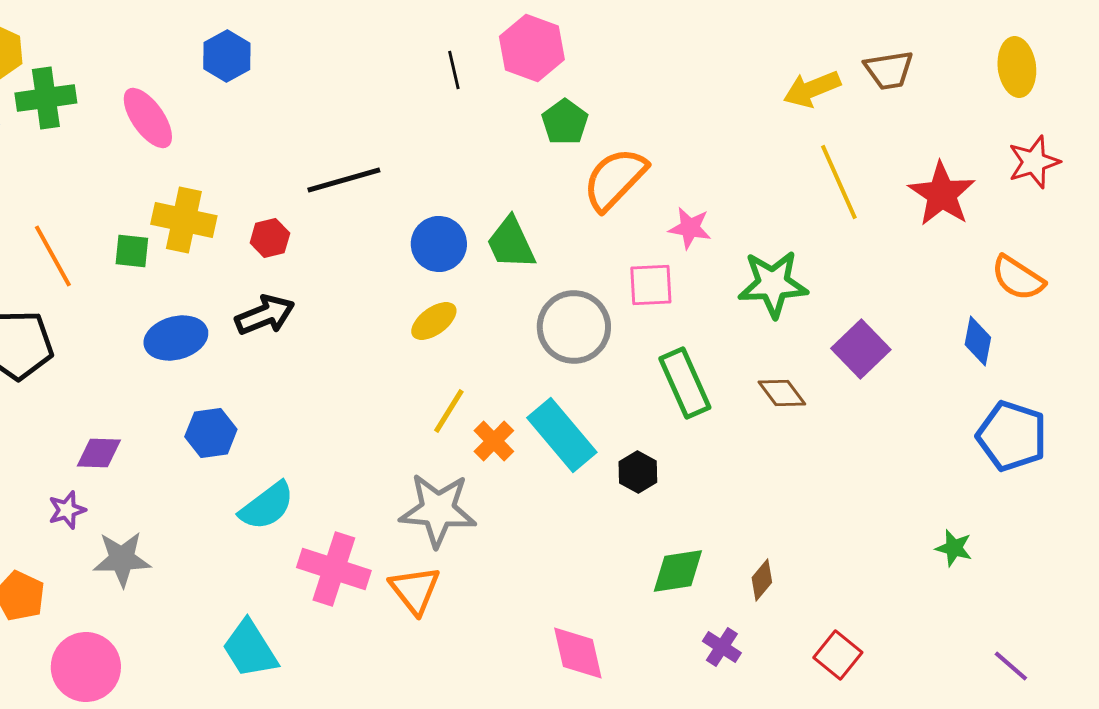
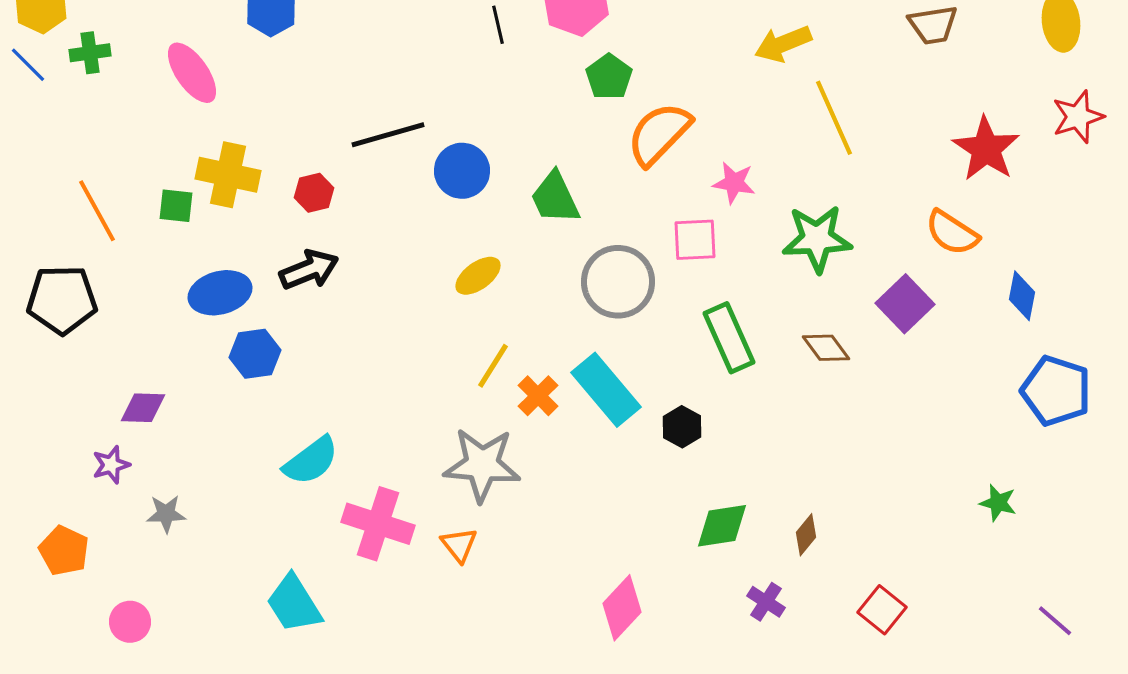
yellow arrow: (812, 89) -> (783, 44), moved
green cross: (46, 98) -> (90, 53), size x0.7
yellow line: (839, 182) -> (834, 118), moved
blue circle: (439, 244) -> (462, 171), moved
orange semicircle: (1018, 278) -> (952, 233), moved
blue hexagon: (211, 433) -> (255, 354), moved
gray star: (122, 559) -> (166, 514), size x0.7
orange triangle: (415, 590) -> (459, 545), size x0.7
pink diamond: (578, 653) -> (622, 608), turned 56
pink circle: (86, 667) -> (130, 622), size x0.6

